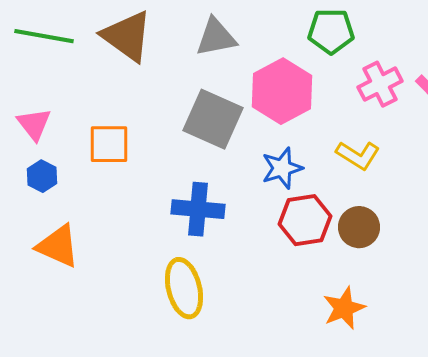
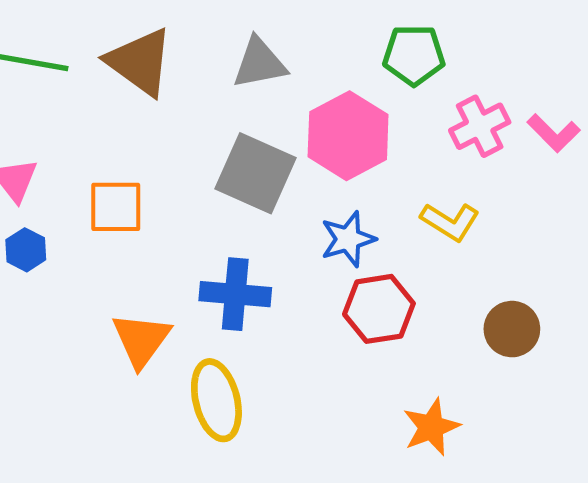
brown circle: (359, 227) -> (512, 329), moved
orange triangle: (58, 246) -> (141, 340), moved, turned 42

